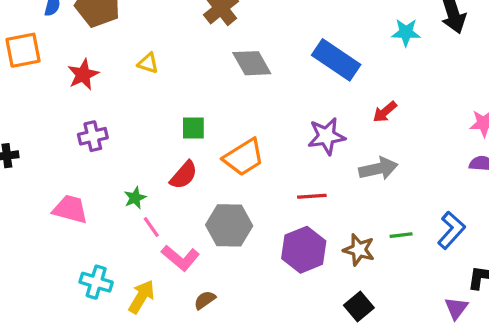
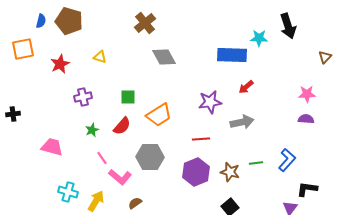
blue rectangle: (336, 60) -> (232, 55), moved, turned -32
purple cross: (93, 136) -> (83, 97), moved
green star: (135, 198) -> (92, 130), moved

